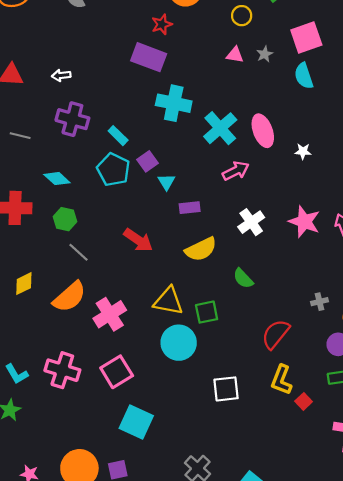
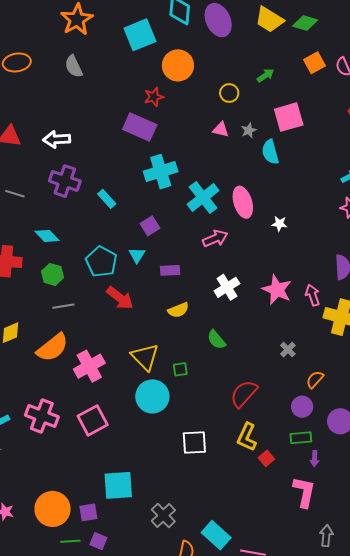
white arrow: (61, 75) -> (57, 139), size x1.5
cyan semicircle: (304, 76) -> (270, 152), moved
cyan cross: (174, 103) -> (161, 172), turned -32
purple square: (148, 161) -> (150, 226), moved
cyan pentagon: (113, 170) -> (101, 262), moved
cyan triangle: (166, 182) -> (137, 255), moved
yellow semicircle: (201, 249) -> (178, 310), size x0.7
gray line: (78, 252) -> (63, 306), turned -55
yellow triangle: (168, 301) -> (145, 357), turned 32
gray cross: (320, 302) -> (288, 350), moved, turned -35
green square: (207, 312) -> (180, 369), size x0.7
cyan square: (136, 422) -> (118, 485), moved, turned -32

